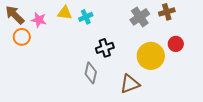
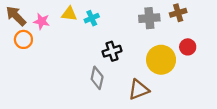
gray cross: (140, 17) -> (149, 18), turned 30

